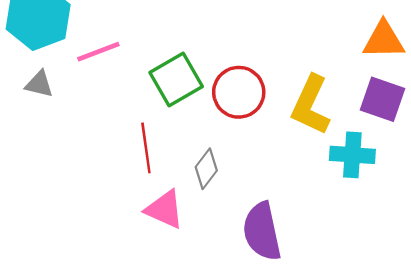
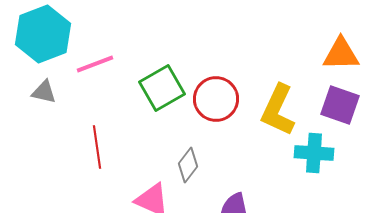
red line: (146, 148) -> (97, 147), moved

